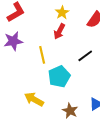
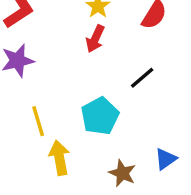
yellow line: (42, 55) -> (38, 121), moved
yellow arrow: (34, 99) -> (59, 158), turned 54

